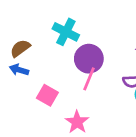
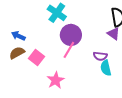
brown semicircle: (20, 48) -> (17, 53), moved

